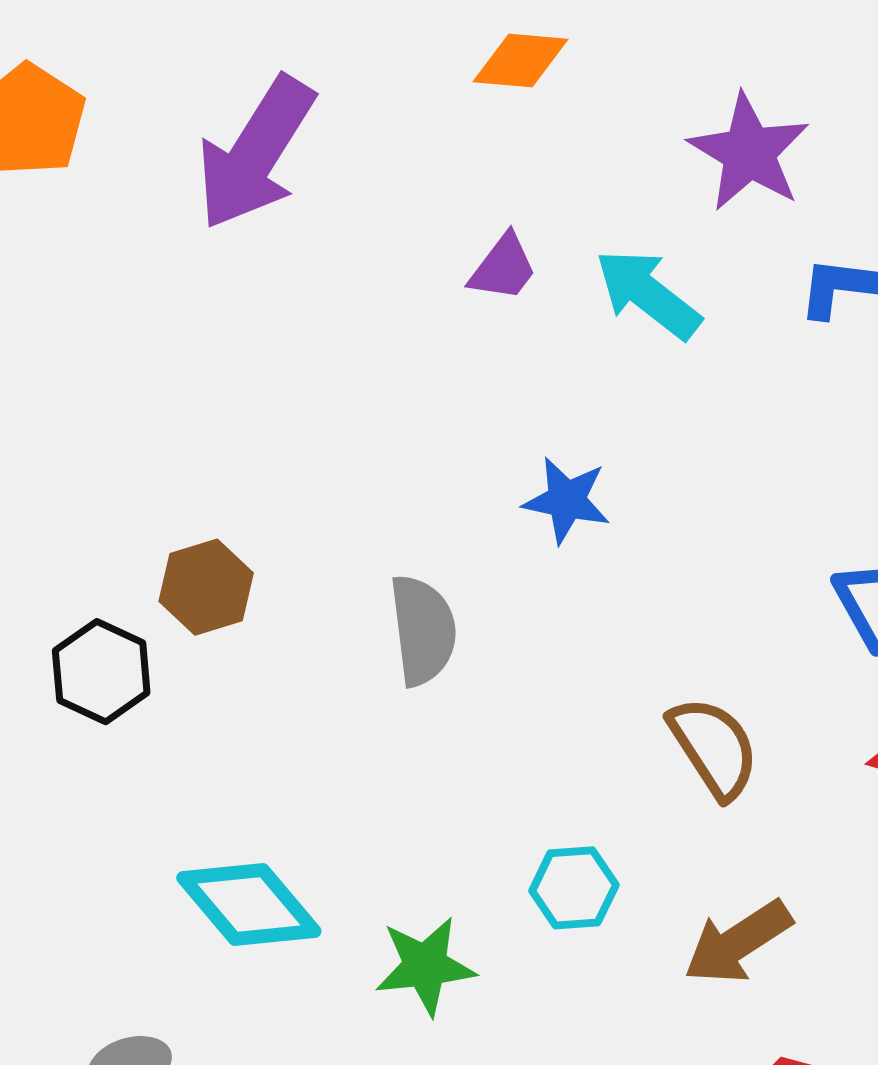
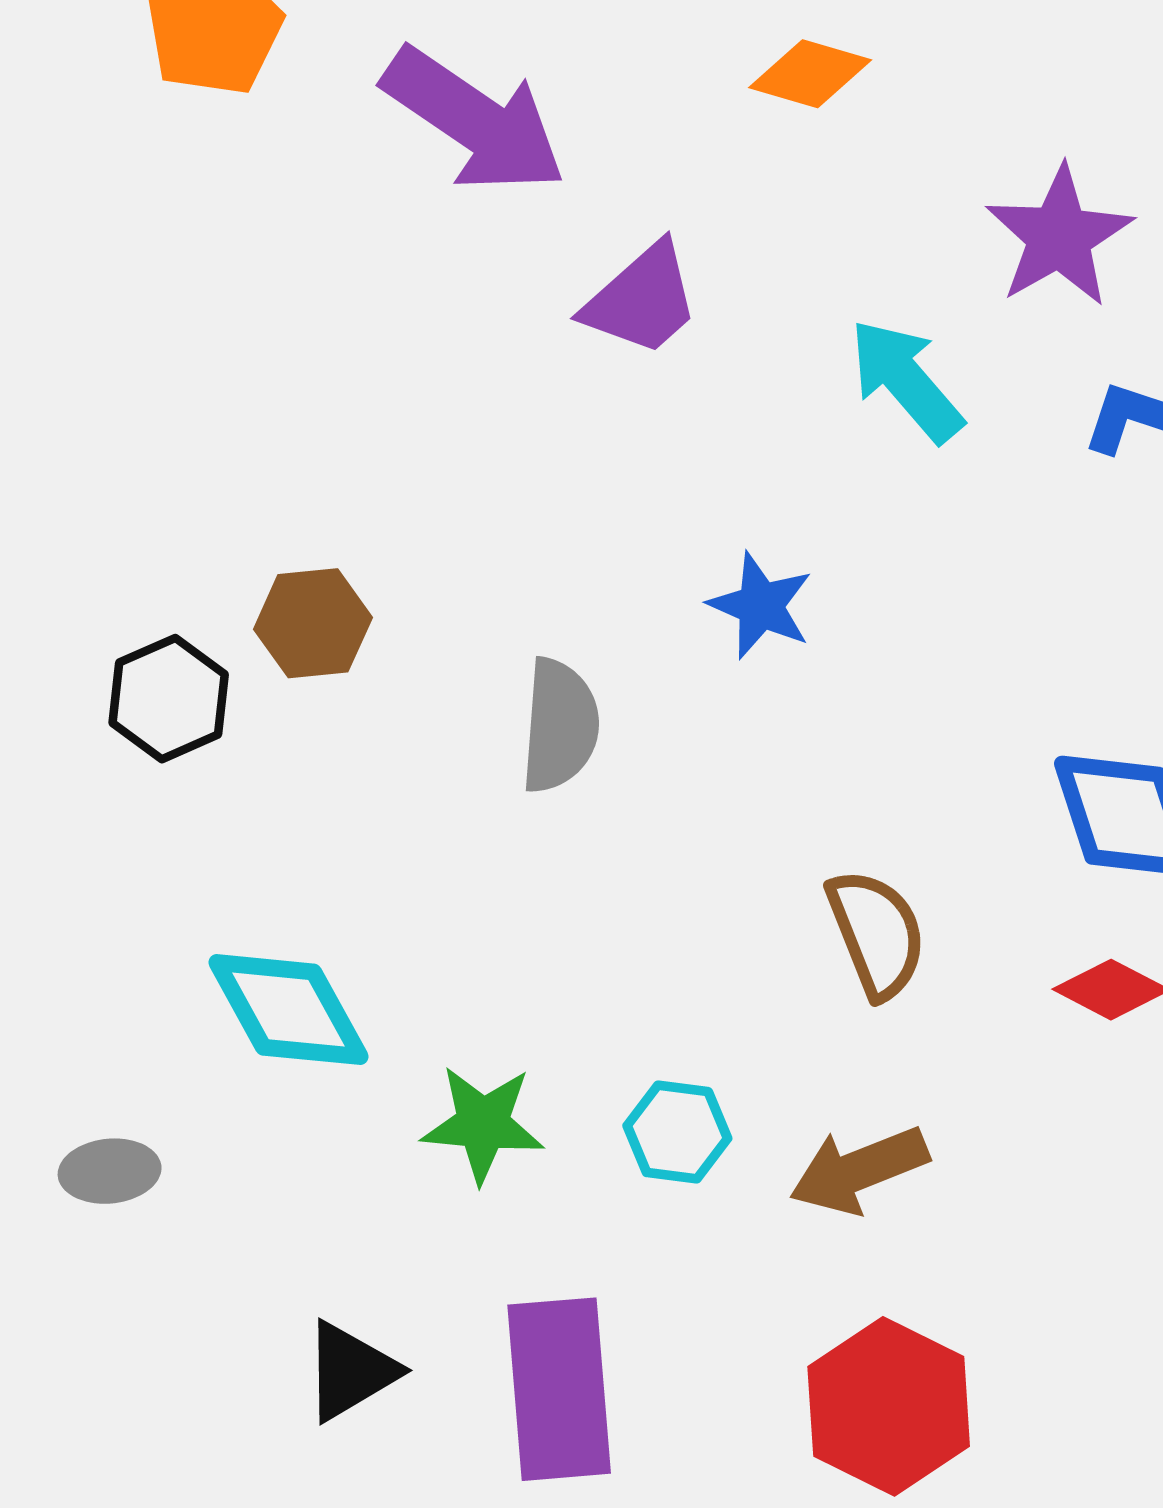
purple arrow: (256, 153) -> (474, 120), turned -99
purple trapezoid: (503, 268) -> (642, 300), moved, size x1.4
cyan hexagon: (574, 888) -> (677, 1132), moved

